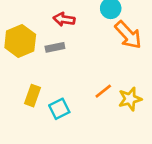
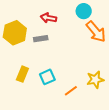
orange line: (103, 91) -> (71, 91), moved
cyan square: (59, 109) -> (47, 77), moved

